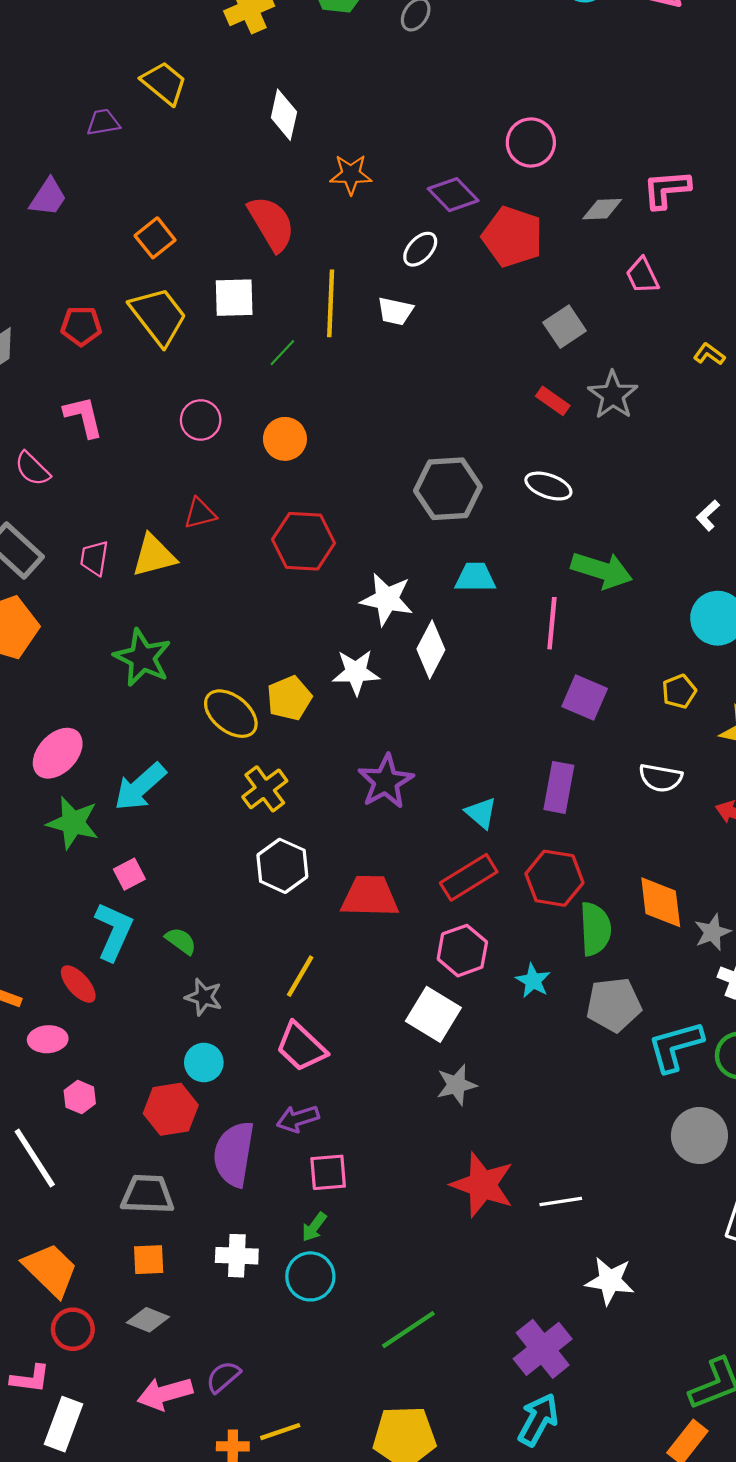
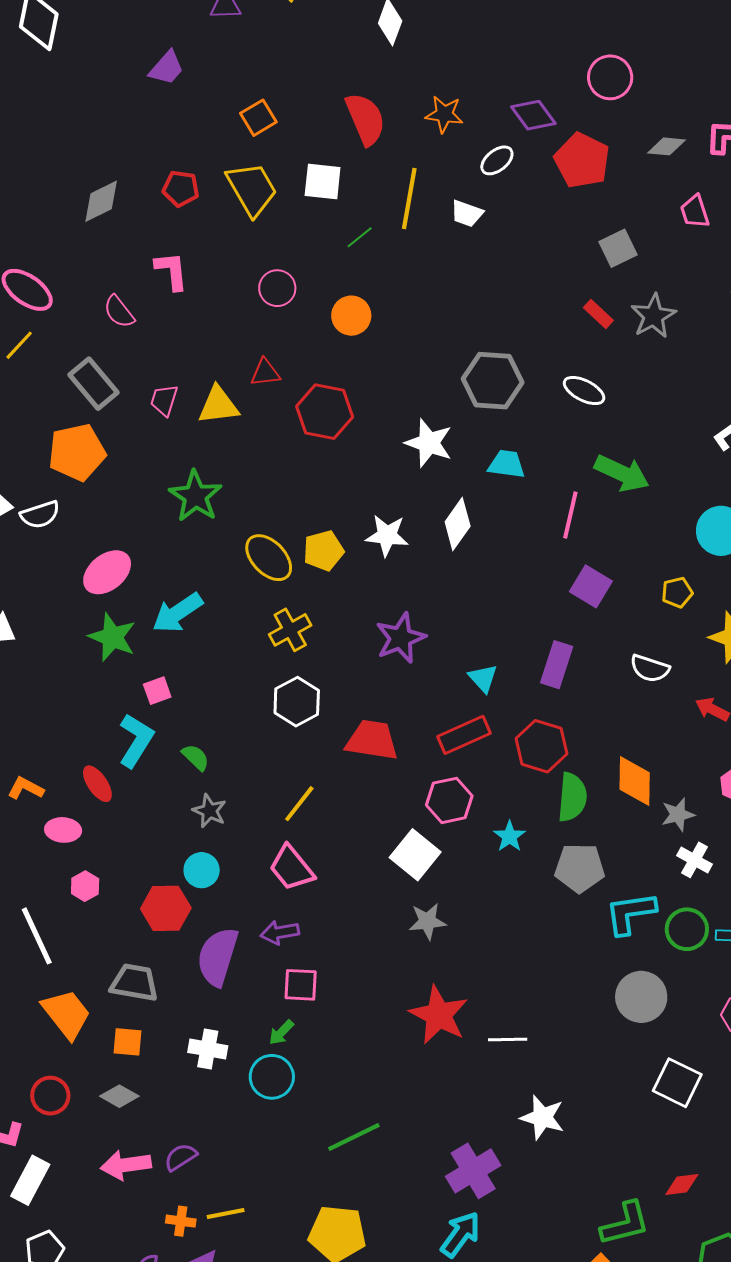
orange star: (351, 174) -> (444, 114), moved
red hexagon: (304, 541) -> (325, 412), moved
white star: (387, 599) -> (429, 443), moved
orange trapezoid: (50, 1270) -> (66, 1014), moved

